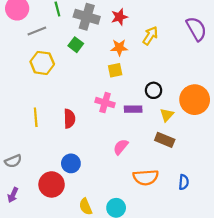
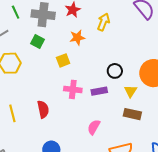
yellow square: (115, 70) -> (63, 60), moved

